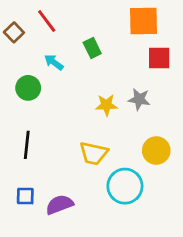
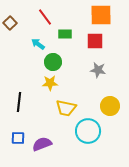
red line: (47, 21) -> (45, 17), moved
green rectangle: (92, 48) -> (65, 34), turned -64
red square: (159, 58) -> (95, 41), moved
green circle: (28, 88) -> (53, 62), moved
yellow star: (106, 105) -> (50, 83), moved

